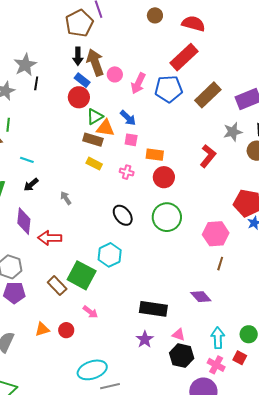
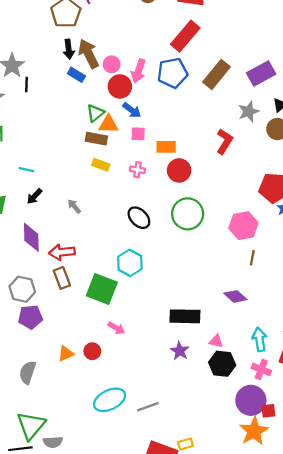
red circle: (79, 97) -> (120, 86), moved
brown rectangle: (57, 286) -> (62, 278), moved, turned 30
cyan ellipse: (92, 370) -> (110, 400), moved

